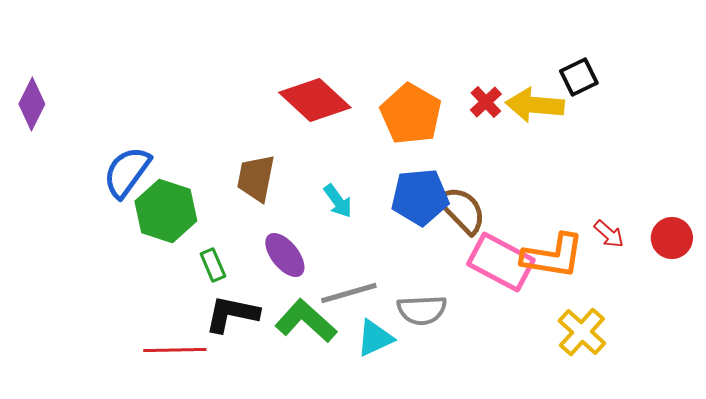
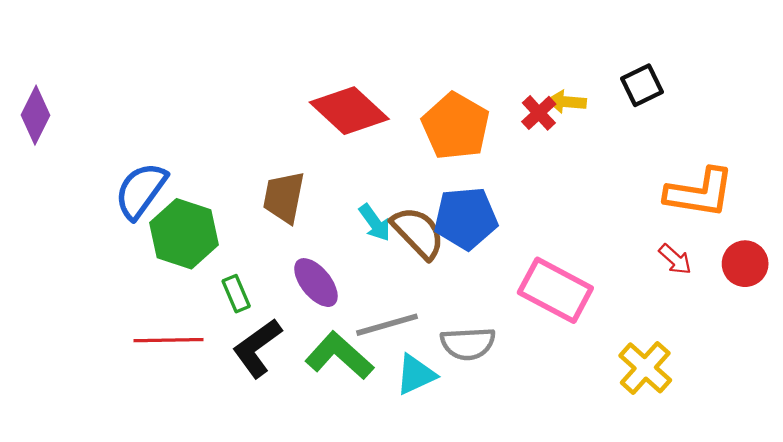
yellow arrow: (535, 105) -> (567, 102), moved, size x0.6
brown semicircle: (462, 210) -> (418, 233), moved
orange L-shape: (553, 256) -> (700, 193), moved
black L-shape: (232, 314) -> (257, 348), turned -48
red line: (175, 350) -> (169, 340), moved

